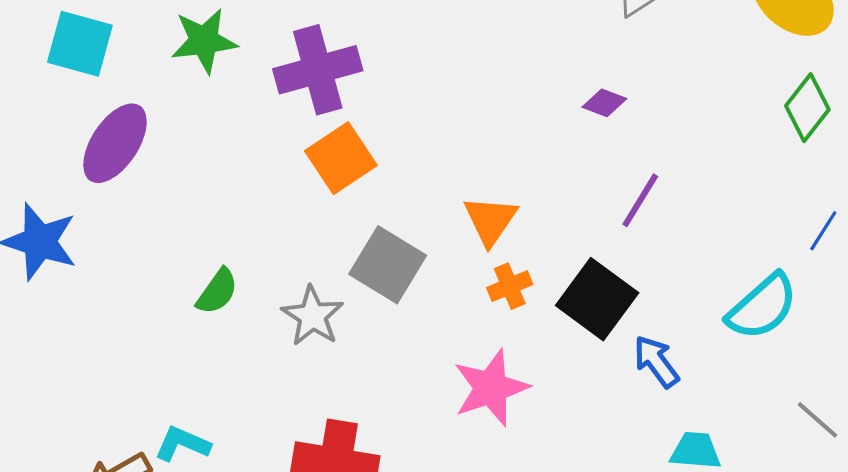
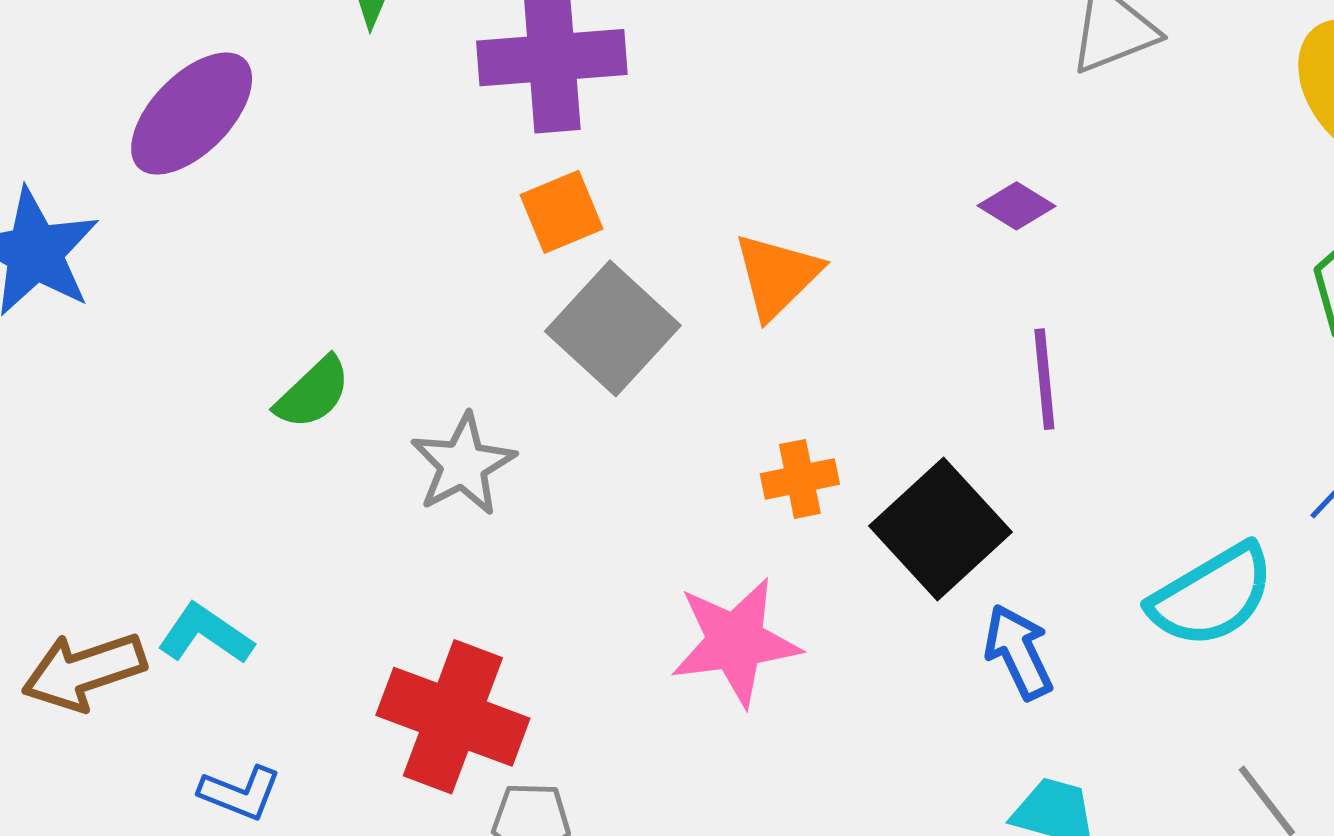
orange square: (341, 158) -> (562, 212), size x0.7
purple line: (640, 200) -> (1044, 379), turned -48
orange triangle: (490, 220) -> (777, 276), moved
gray square: (388, 265) -> (613, 328), moved

